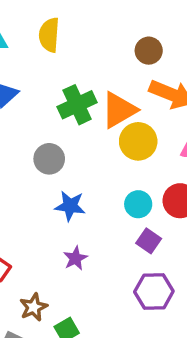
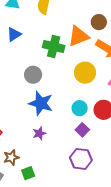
green cross: (77, 105) -> (54, 47), turned 30
orange triangle: (119, 110) -> (78, 36), moved
blue star: (70, 206) -> (41, 103), size x1.4

